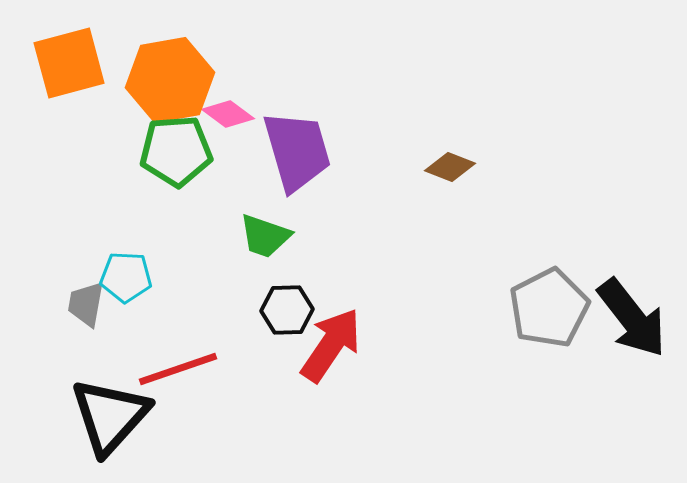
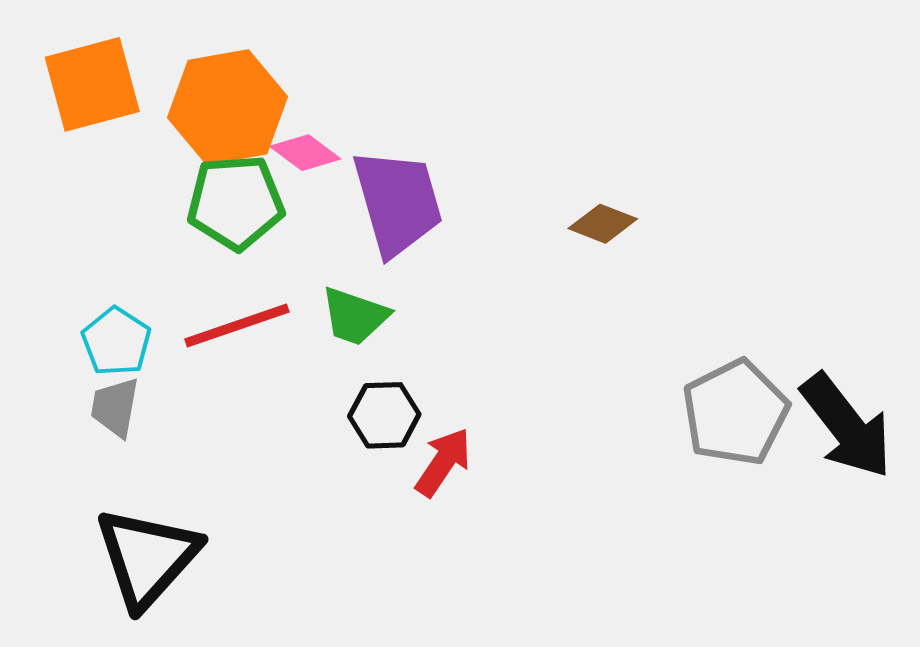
cyan pentagon: (126, 277) -> (116, 342), moved, turned 30
red arrow: (331, 345) -> (443, 462), size x0.7
red line: (178, 369) -> (237, 326), moved

